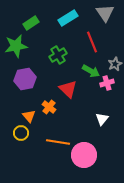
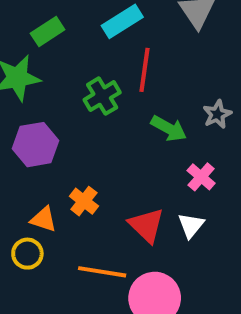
red line: (92, 42) -> (145, 70), moved, turned 30
pink cross: (107, 83) -> (201, 177), moved, turned -32
red triangle: (68, 89) -> (147, 225), moved
orange triangle: (29, 116) -> (44, 219), turned -32

